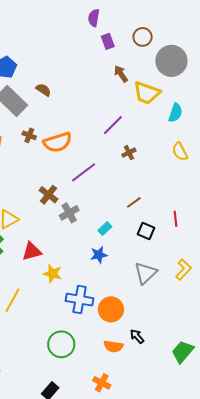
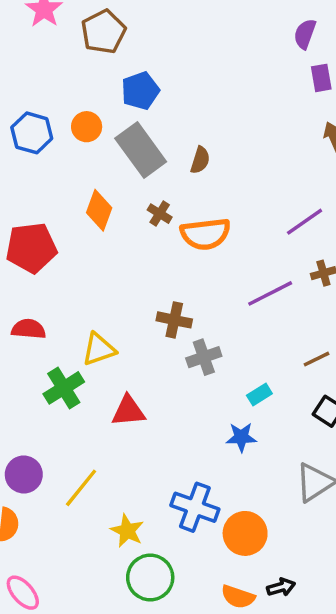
brown semicircle: (43, 90) -> (200, 160), moved, turned 63
purple line: (84, 172) -> (270, 293), moved
brown cross: (48, 195) -> (174, 320), turned -36
yellow star: (53, 274) -> (127, 531), moved
black arrow: (137, 336) -> (281, 587), turned 105

